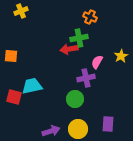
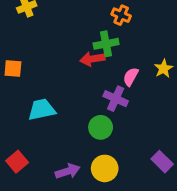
purple cross: (86, 78) -> (116, 99), turned 36
red square: (14, 97) -> (17, 162), moved, turned 35
purple rectangle: (108, 124) -> (162, 162), moved, turned -49

